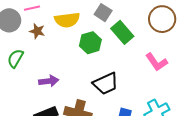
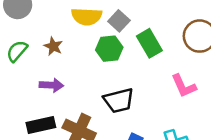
gray square: (103, 13) -> (119, 21), moved
brown star: (37, 31) -> (53, 46), moved

